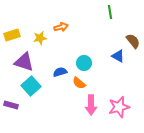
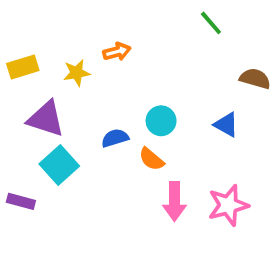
green line: (110, 12) -> (211, 23), turned -32
brown semicircle: (133, 41) -> (255, 79), turned -35
blue triangle: (118, 56) -> (226, 125), moved

